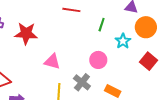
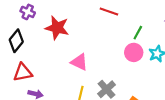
pink circle: (98, 60) -> (134, 52), moved

